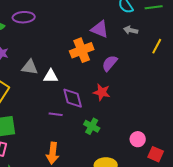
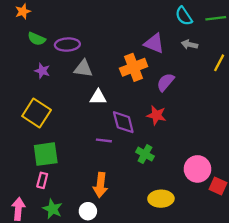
purple ellipse: (24, 17) -> (67, 45), moved
gray triangle: (30, 67) -> (83, 68), moved
pink circle: (138, 139) -> (197, 169), size x1.5

